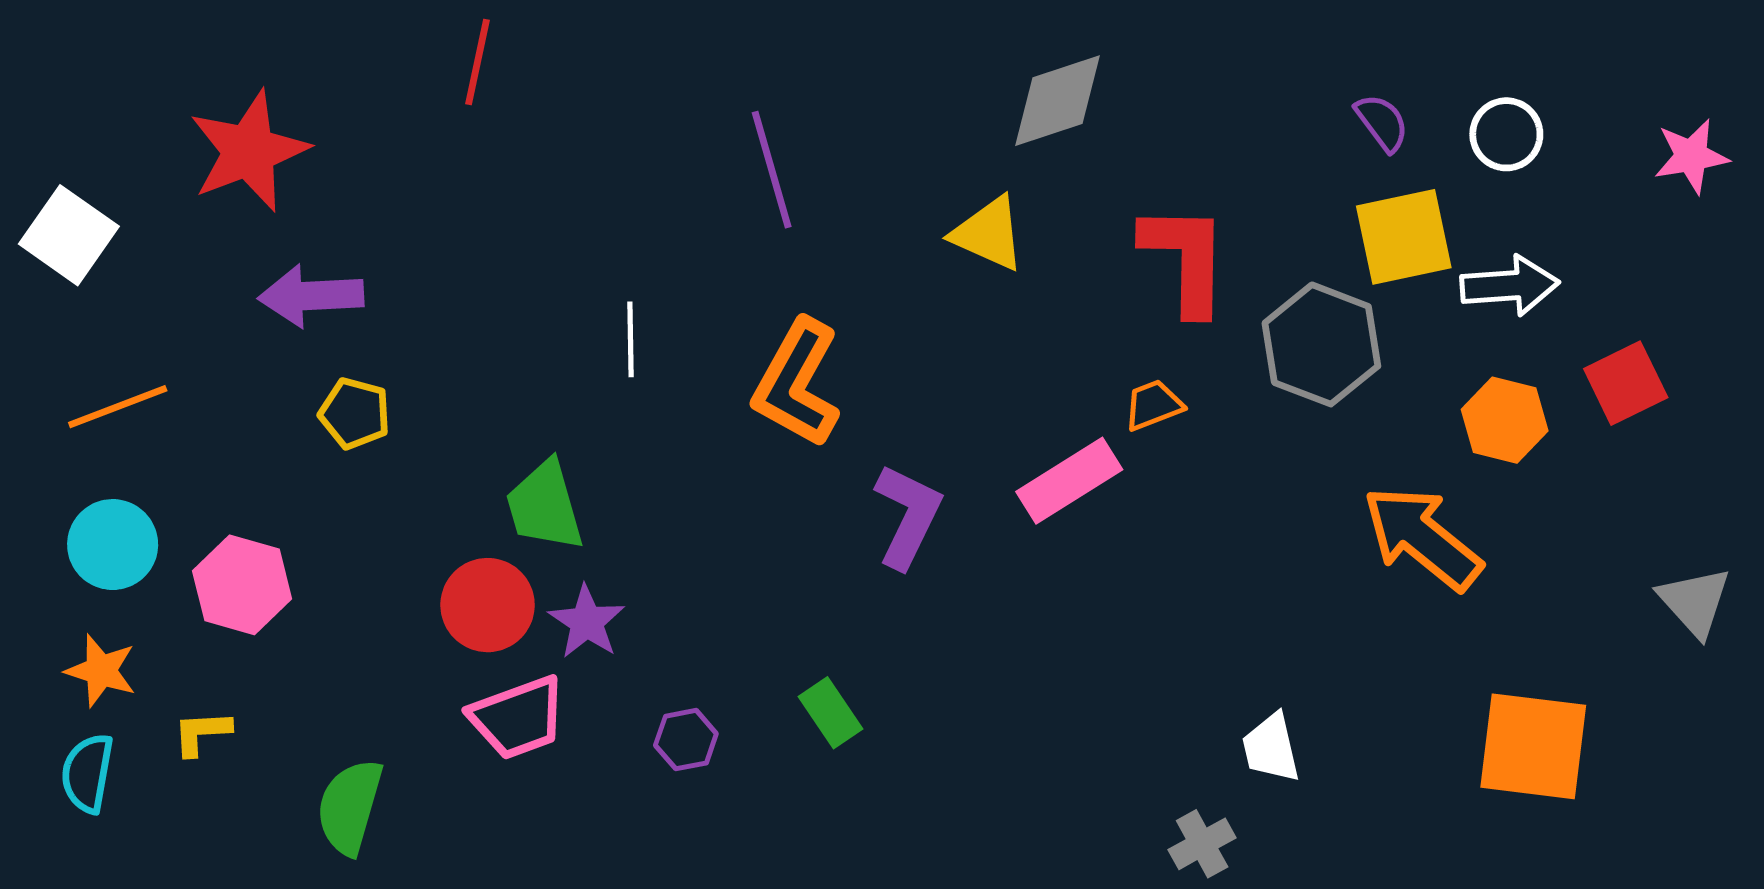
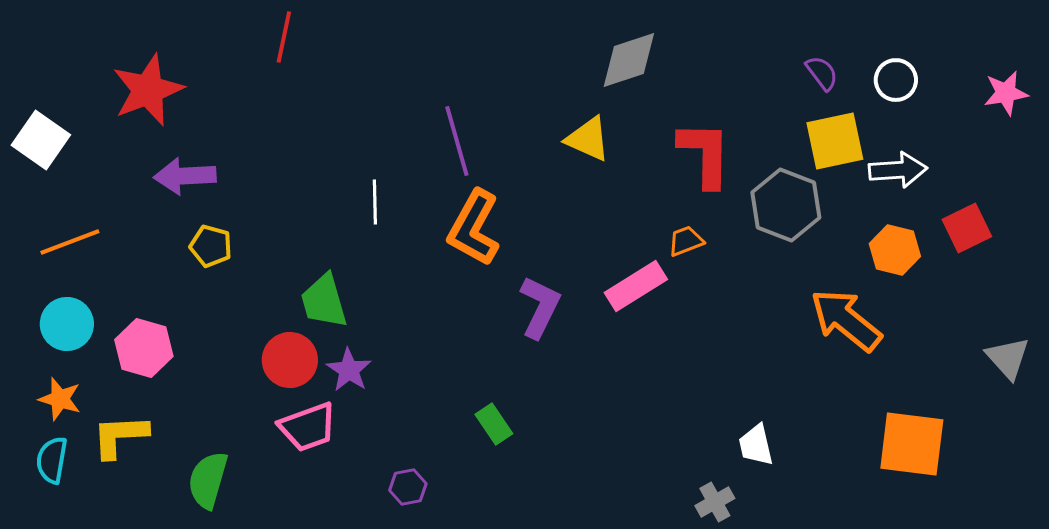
purple line: (772, 170) -> (457, 141), moved
yellow L-shape: (202, 733) -> (120, 436), size x1.6
purple hexagon: (686, 740) -> (408, 487), moved

